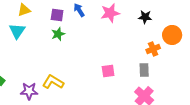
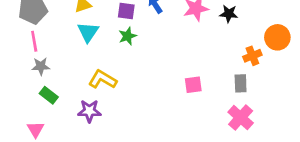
black star: (145, 17) -> (229, 14), moved
cyan triangle: (17, 31) -> (88, 32), moved
yellow L-shape: (53, 82) -> (103, 79), moved

